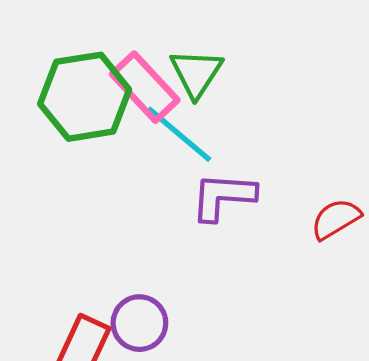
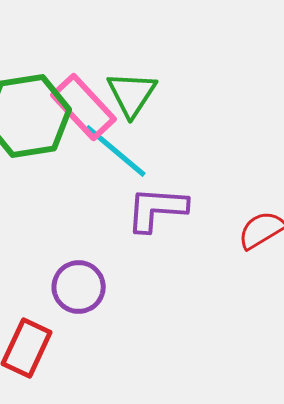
purple circle: (139, 323) -> (79, 287), moved

